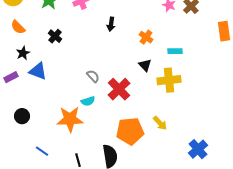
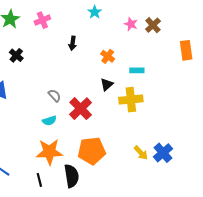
black triangle: (145, 65) -> (107, 84), turned 32
orange star: (70, 119) -> (49, 152), moved
yellow arrow: (160, 123) -> (141, 153), moved
blue cross: (198, 149) -> (163, 153), moved

